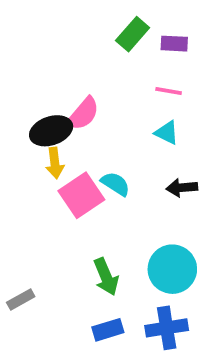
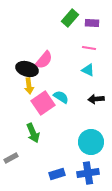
black ellipse: (51, 131) -> (27, 69), turned 35
green arrow: (106, 277) -> (33, 133), moved

